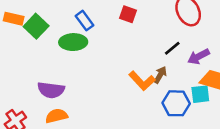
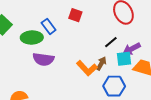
blue rectangle: (85, 21) -> (49, 26), moved
purple semicircle: (51, 90) -> (43, 59), moved
cyan square: (200, 94) -> (124, 59), moved

